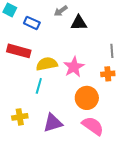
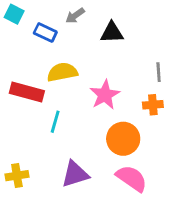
gray arrow: (61, 11) -> (75, 16), moved
red rectangle: (19, 51) -> (27, 92), moved
yellow semicircle: (47, 64) -> (62, 72), moved
yellow cross: (20, 117) -> (17, 176), moved

